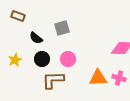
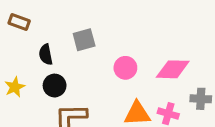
black semicircle: (36, 38) -> (46, 55), turned 40
pink circle: (68, 59) -> (125, 68), moved

